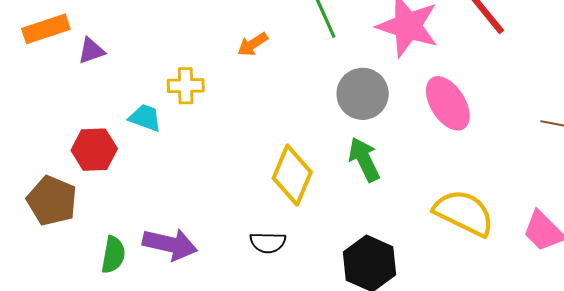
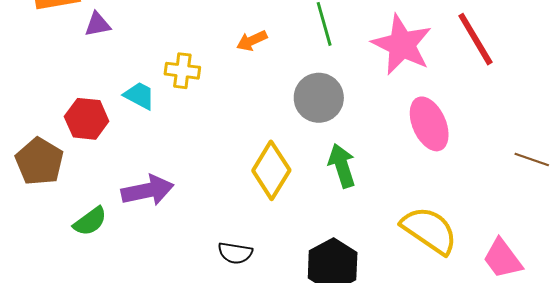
gray circle: (363, 94) -> (319, 98), moved
black semicircle: (268, 243) -> (235, 253), moved
purple arrow: (170, 244) -> (148, 190), moved, turned -33
green semicircle: (113, 255) -> (90, 221), turned 36

